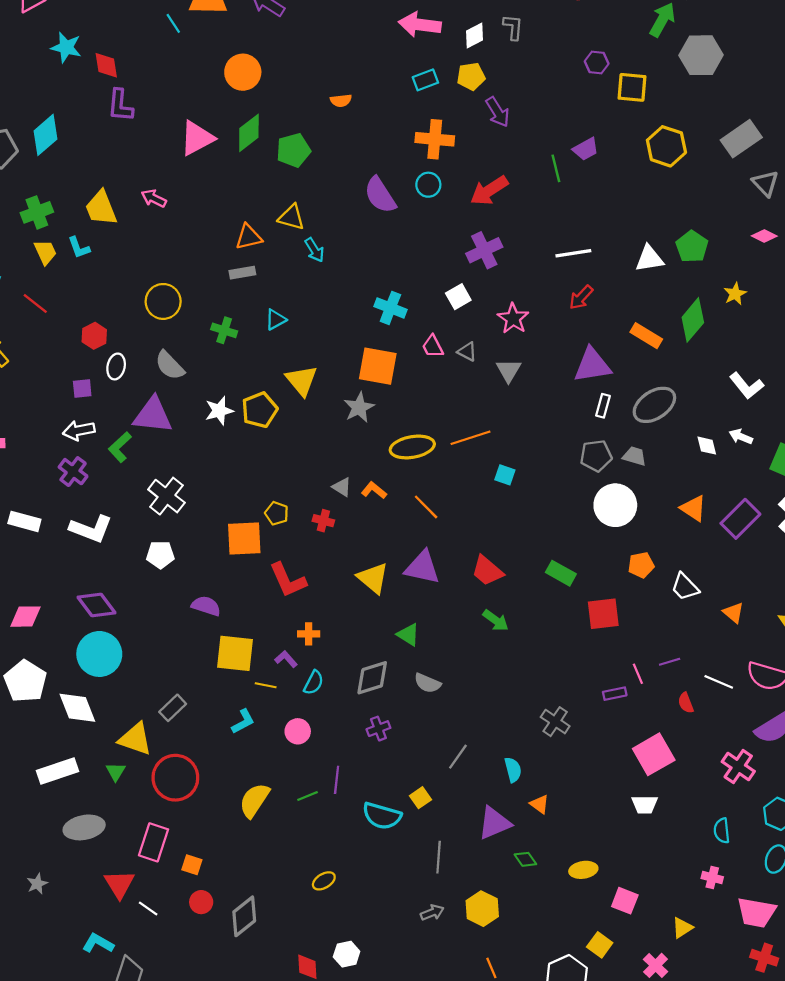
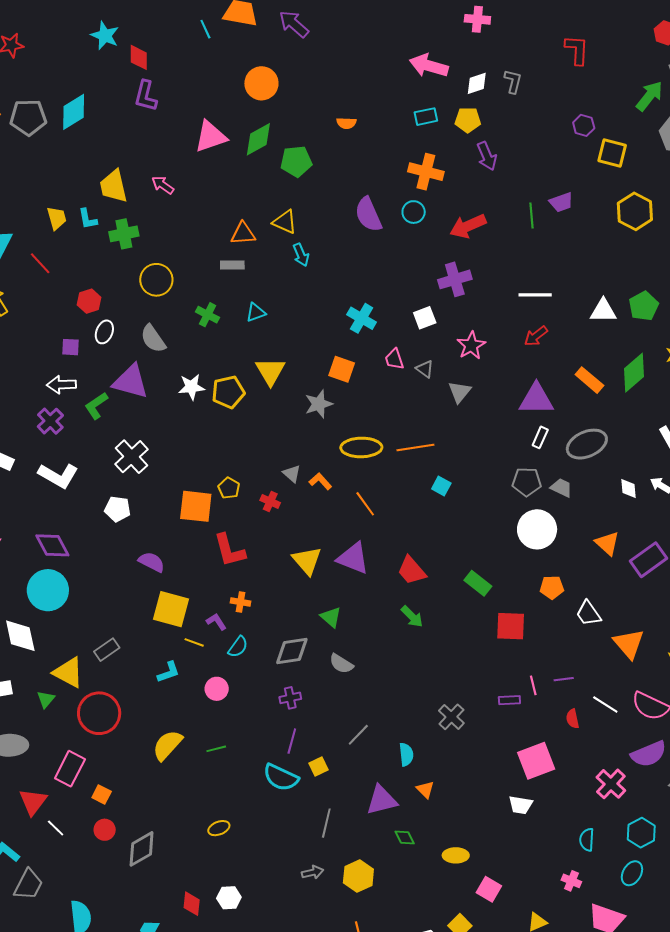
green cross: (37, 212) -> (124, 234), moved
orange square: (378, 366) -> (342, 369), size x0.7
orange triangle: (734, 613) -> (629, 644), size x1.6
purple line: (337, 780) -> (292, 741), moved

